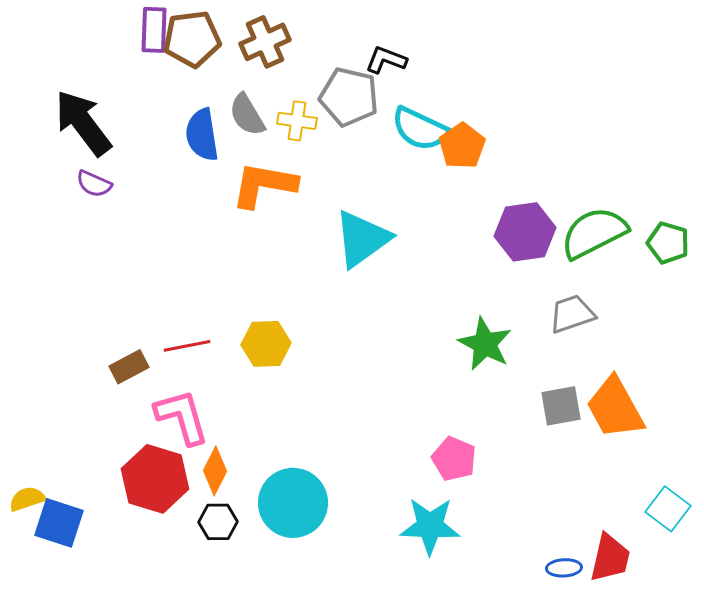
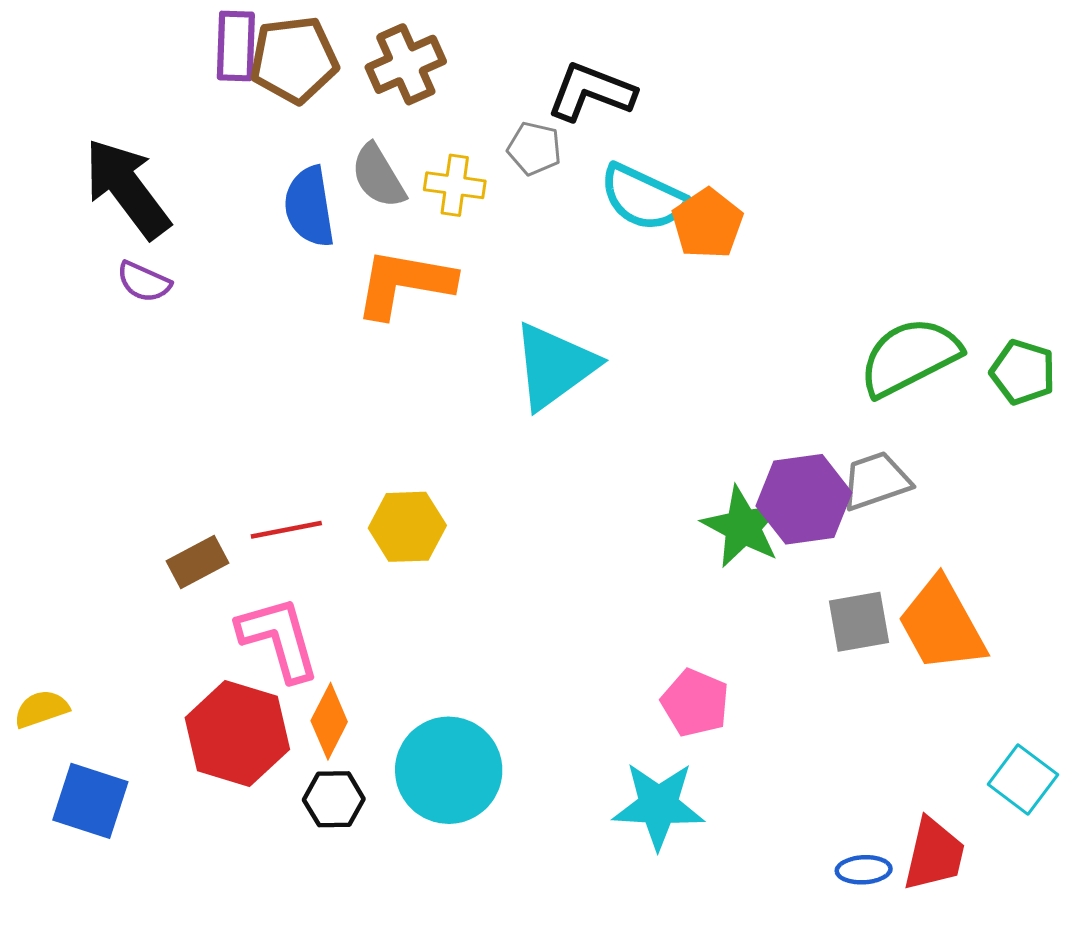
black L-shape: (386, 60) -> (591, 92), size x1.4
gray pentagon: (349, 97) -> (534, 149), size x0.6
purple hexagon: (525, 232) -> (804, 499), moved
yellow semicircle: (27, 499) -> (41, 709), moved

